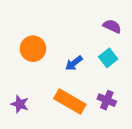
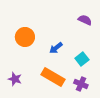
cyan square: (108, 58) -> (82, 59), moved
purple cross: (107, 100) -> (81, 84), moved

